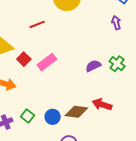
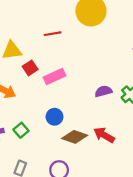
blue circle: (53, 117) -> (54, 117), moved

